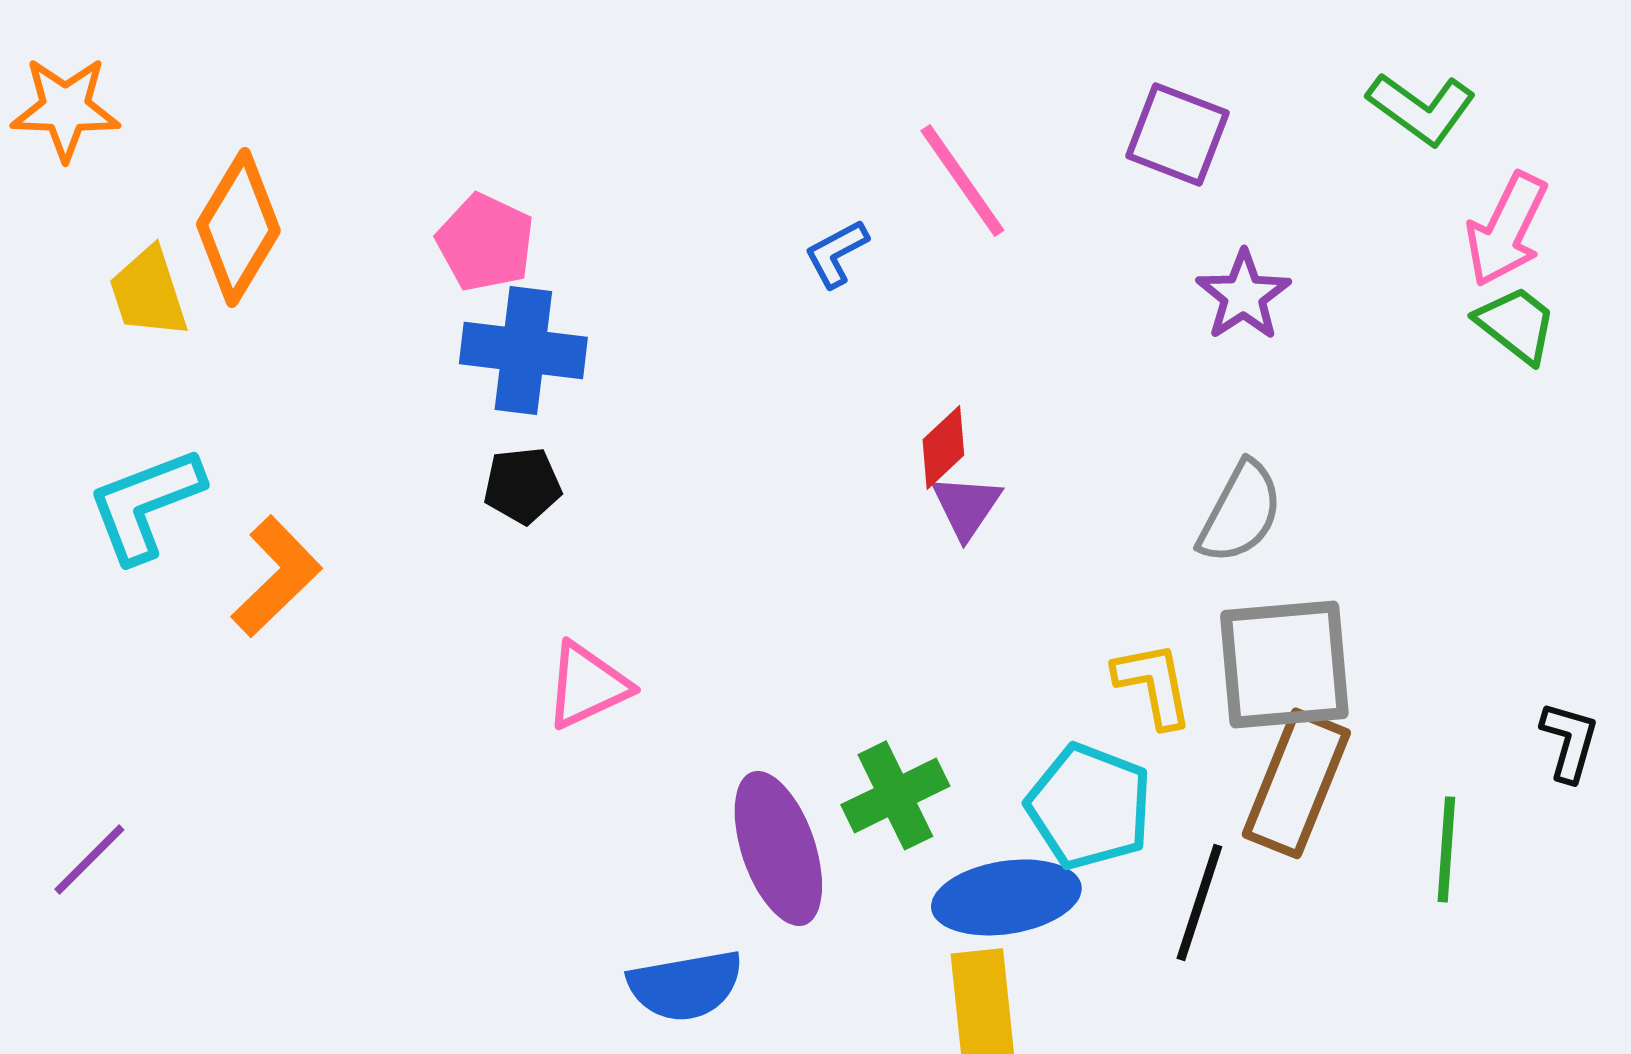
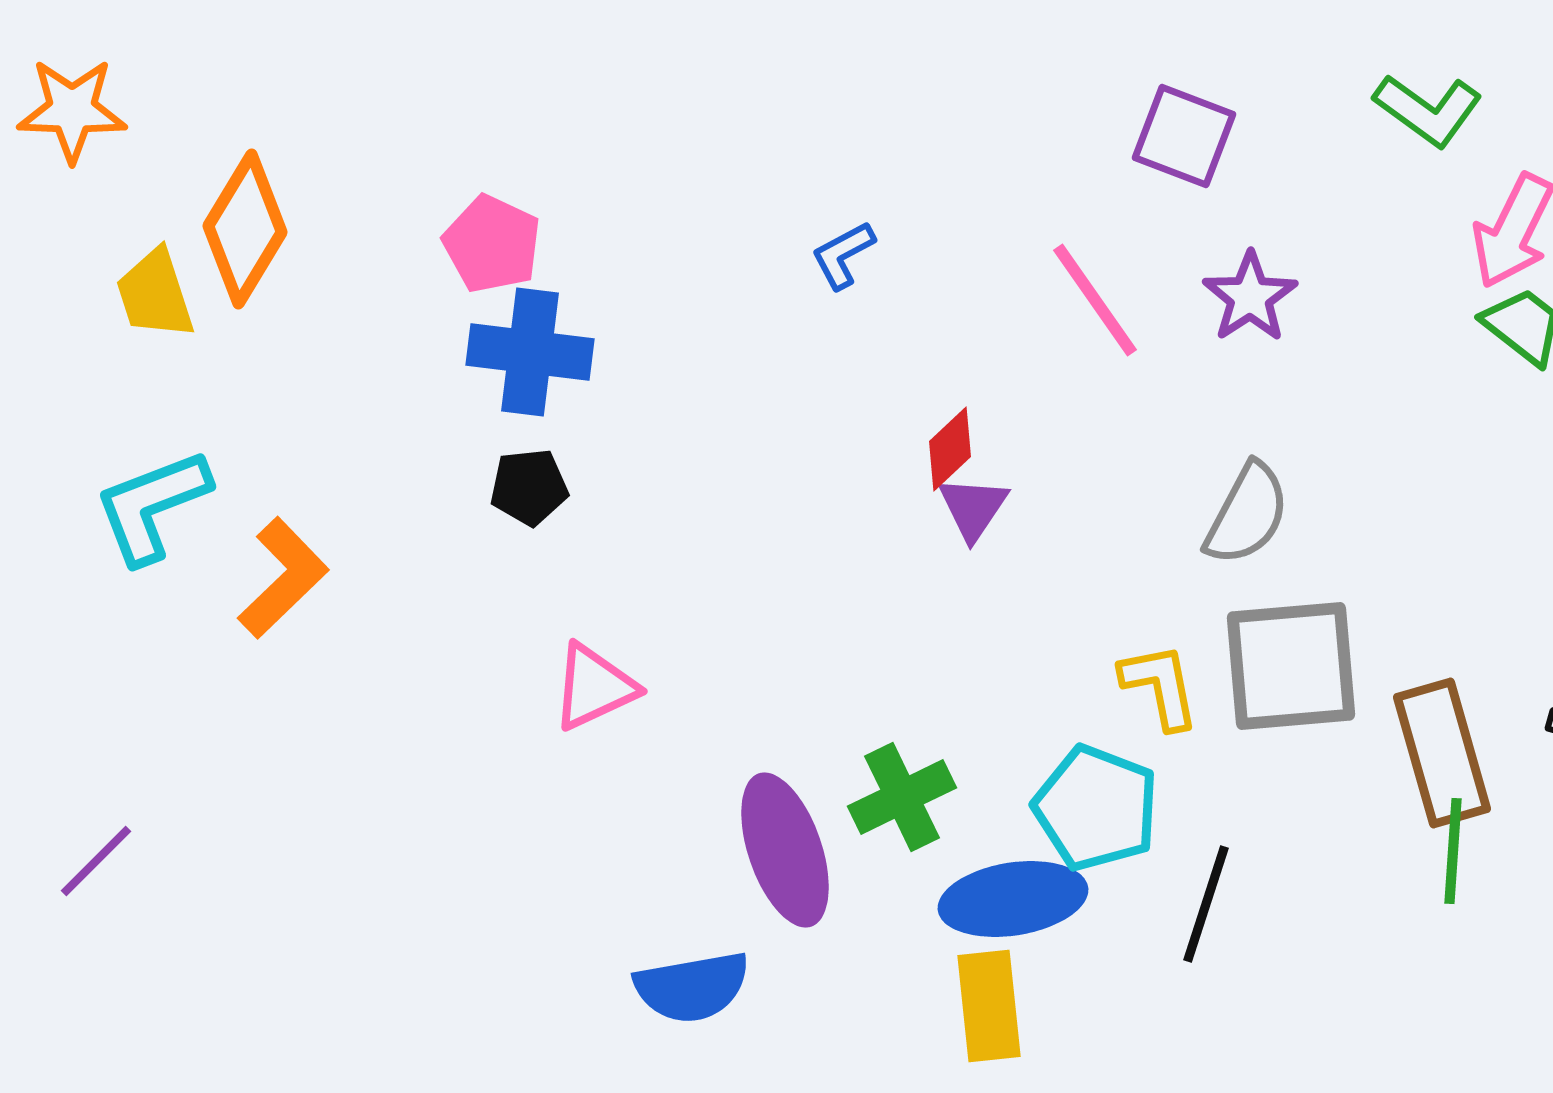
pink line: (962, 180) -> (1095, 300), moved
brown rectangle: (1296, 783) -> (1442, 753), moved, turned -38

